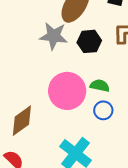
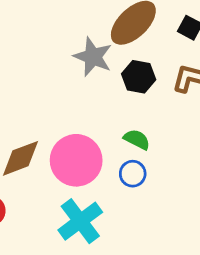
pink circle: (67, 91) -> (76, 160), moved

